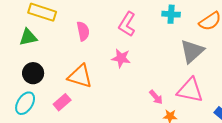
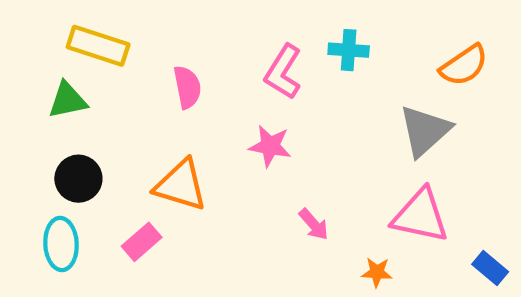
cyan cross: (171, 14) -> (349, 50), moved
pink arrow: (156, 97) -> (314, 224), moved
cyan ellipse: (25, 103) -> (61, 244), turned -35

